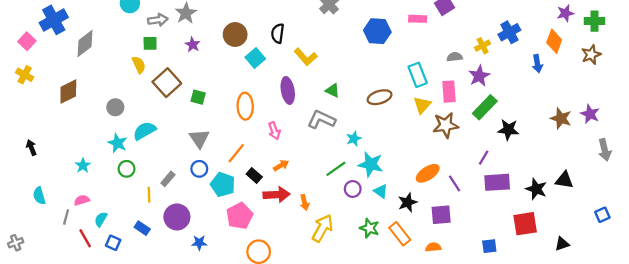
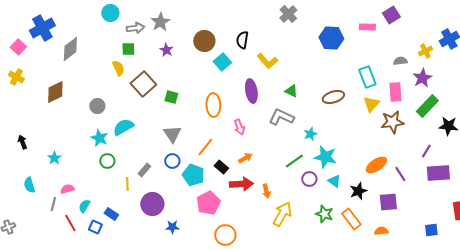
cyan star: (83, 165) -> (54, 158), moved
blue rectangle: (142, 228) -> (111, 214), moved

